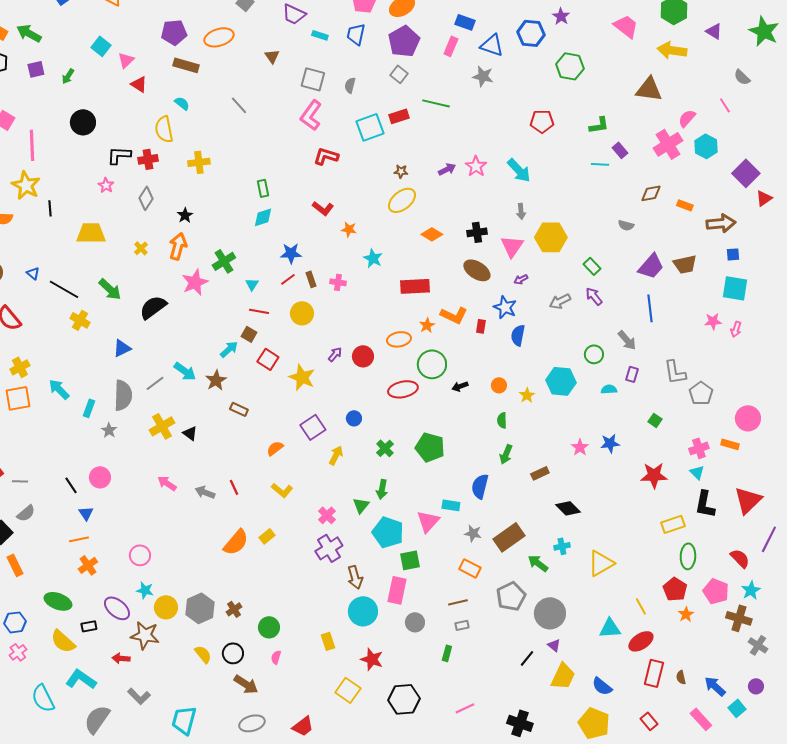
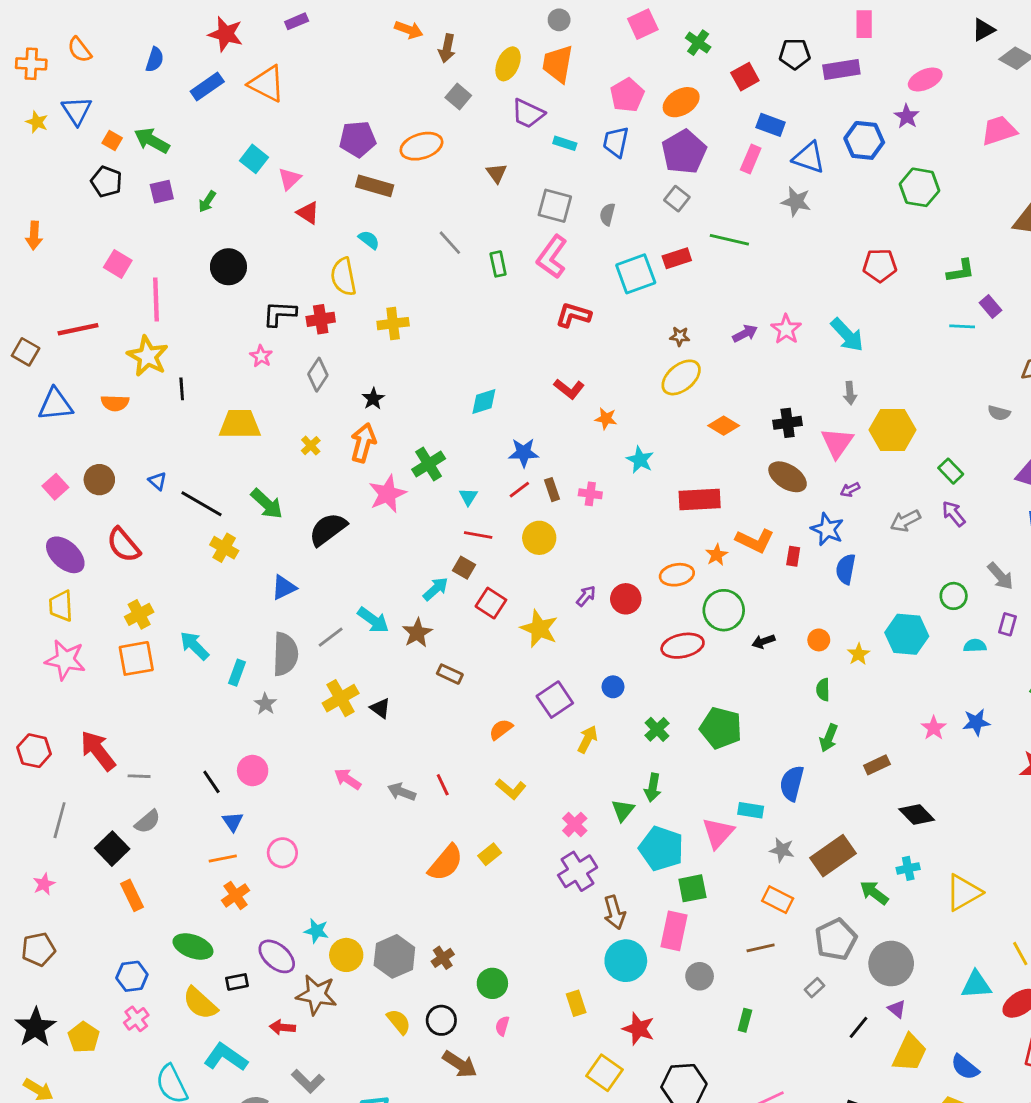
pink trapezoid: (626, 26) -> (999, 131), turned -56
green rectangle: (263, 188) -> (498, 264), moved
pink circle: (140, 555) -> (282, 853), moved
gray rectangle: (462, 625) -> (815, 988), moved, turned -32

